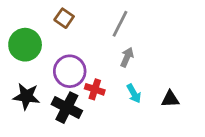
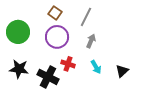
brown square: (64, 18) -> (55, 13), moved
purple circle: (70, 71) -> (57, 37), moved
black triangle: (170, 99) -> (122, 71), turned -40

